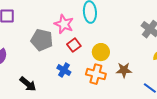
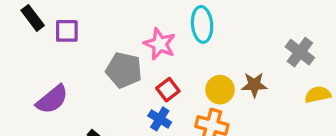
red square: (74, 45) -> (168, 90), moved
brown star: (124, 70) -> (254, 85), moved

